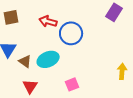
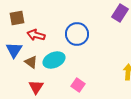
red arrow: (48, 21) -> (36, 35), moved
pink square: (72, 84) -> (78, 85), turned -32

